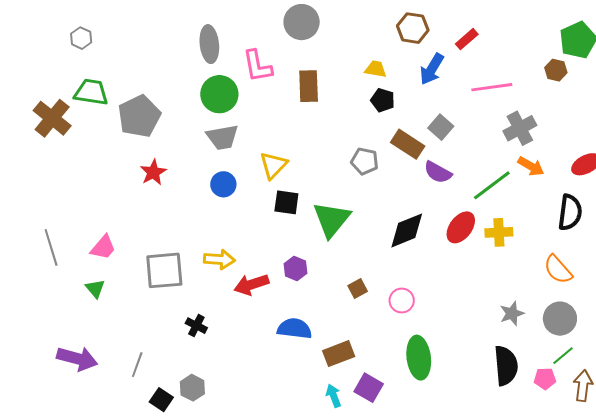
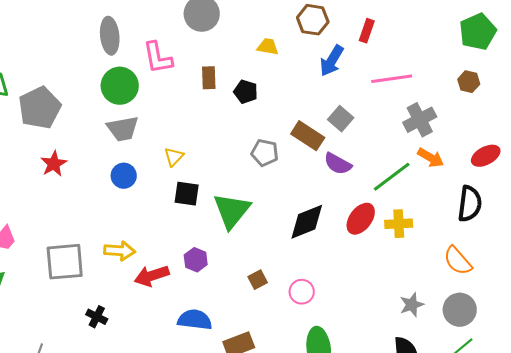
red rectangle: (467, 39) -> (367, 31), turned -30
yellow trapezoid: (376, 69) -> (268, 47), moved
brown hexagon: (556, 70) -> (469, 82), moved
brown rectangle: (309, 86) -> (209, 78), size x0.7
black pentagon: (383, 100) -> (246, 92), moved
yellow triangle: (273, 165) -> (174, 157), size x0.7

